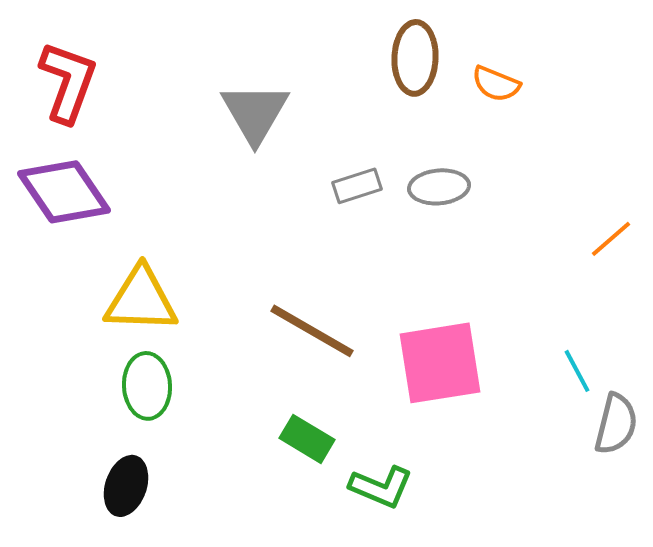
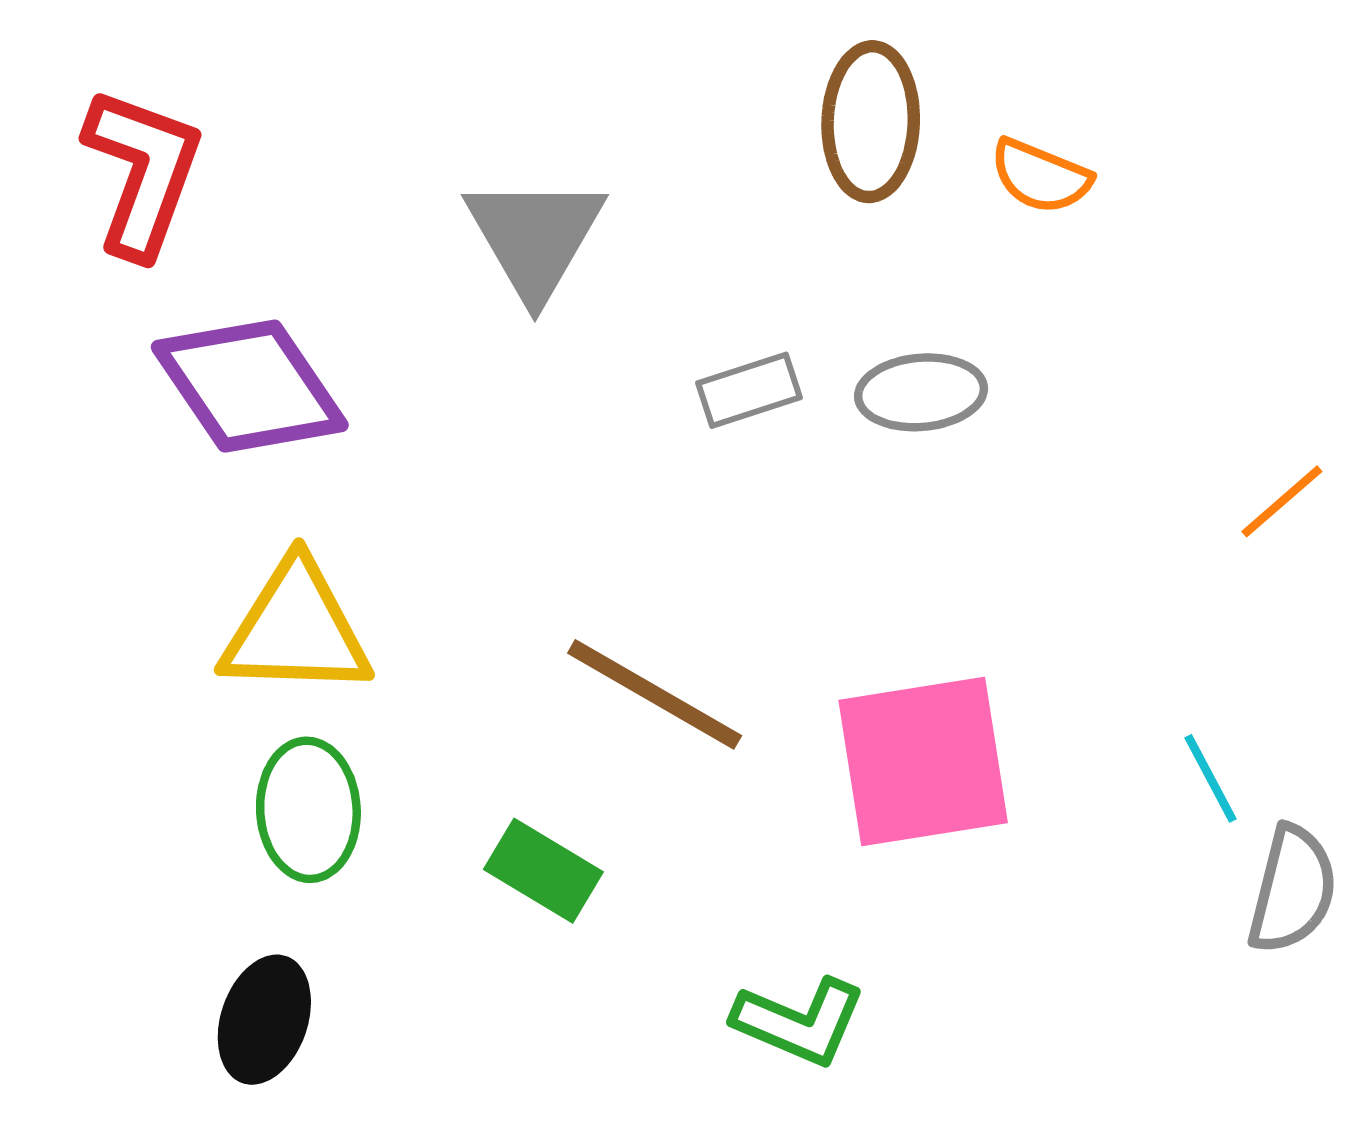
purple diamond: (64, 192) -> (250, 386), moved
green rectangle: (307, 439) -> (543, 871), moved

